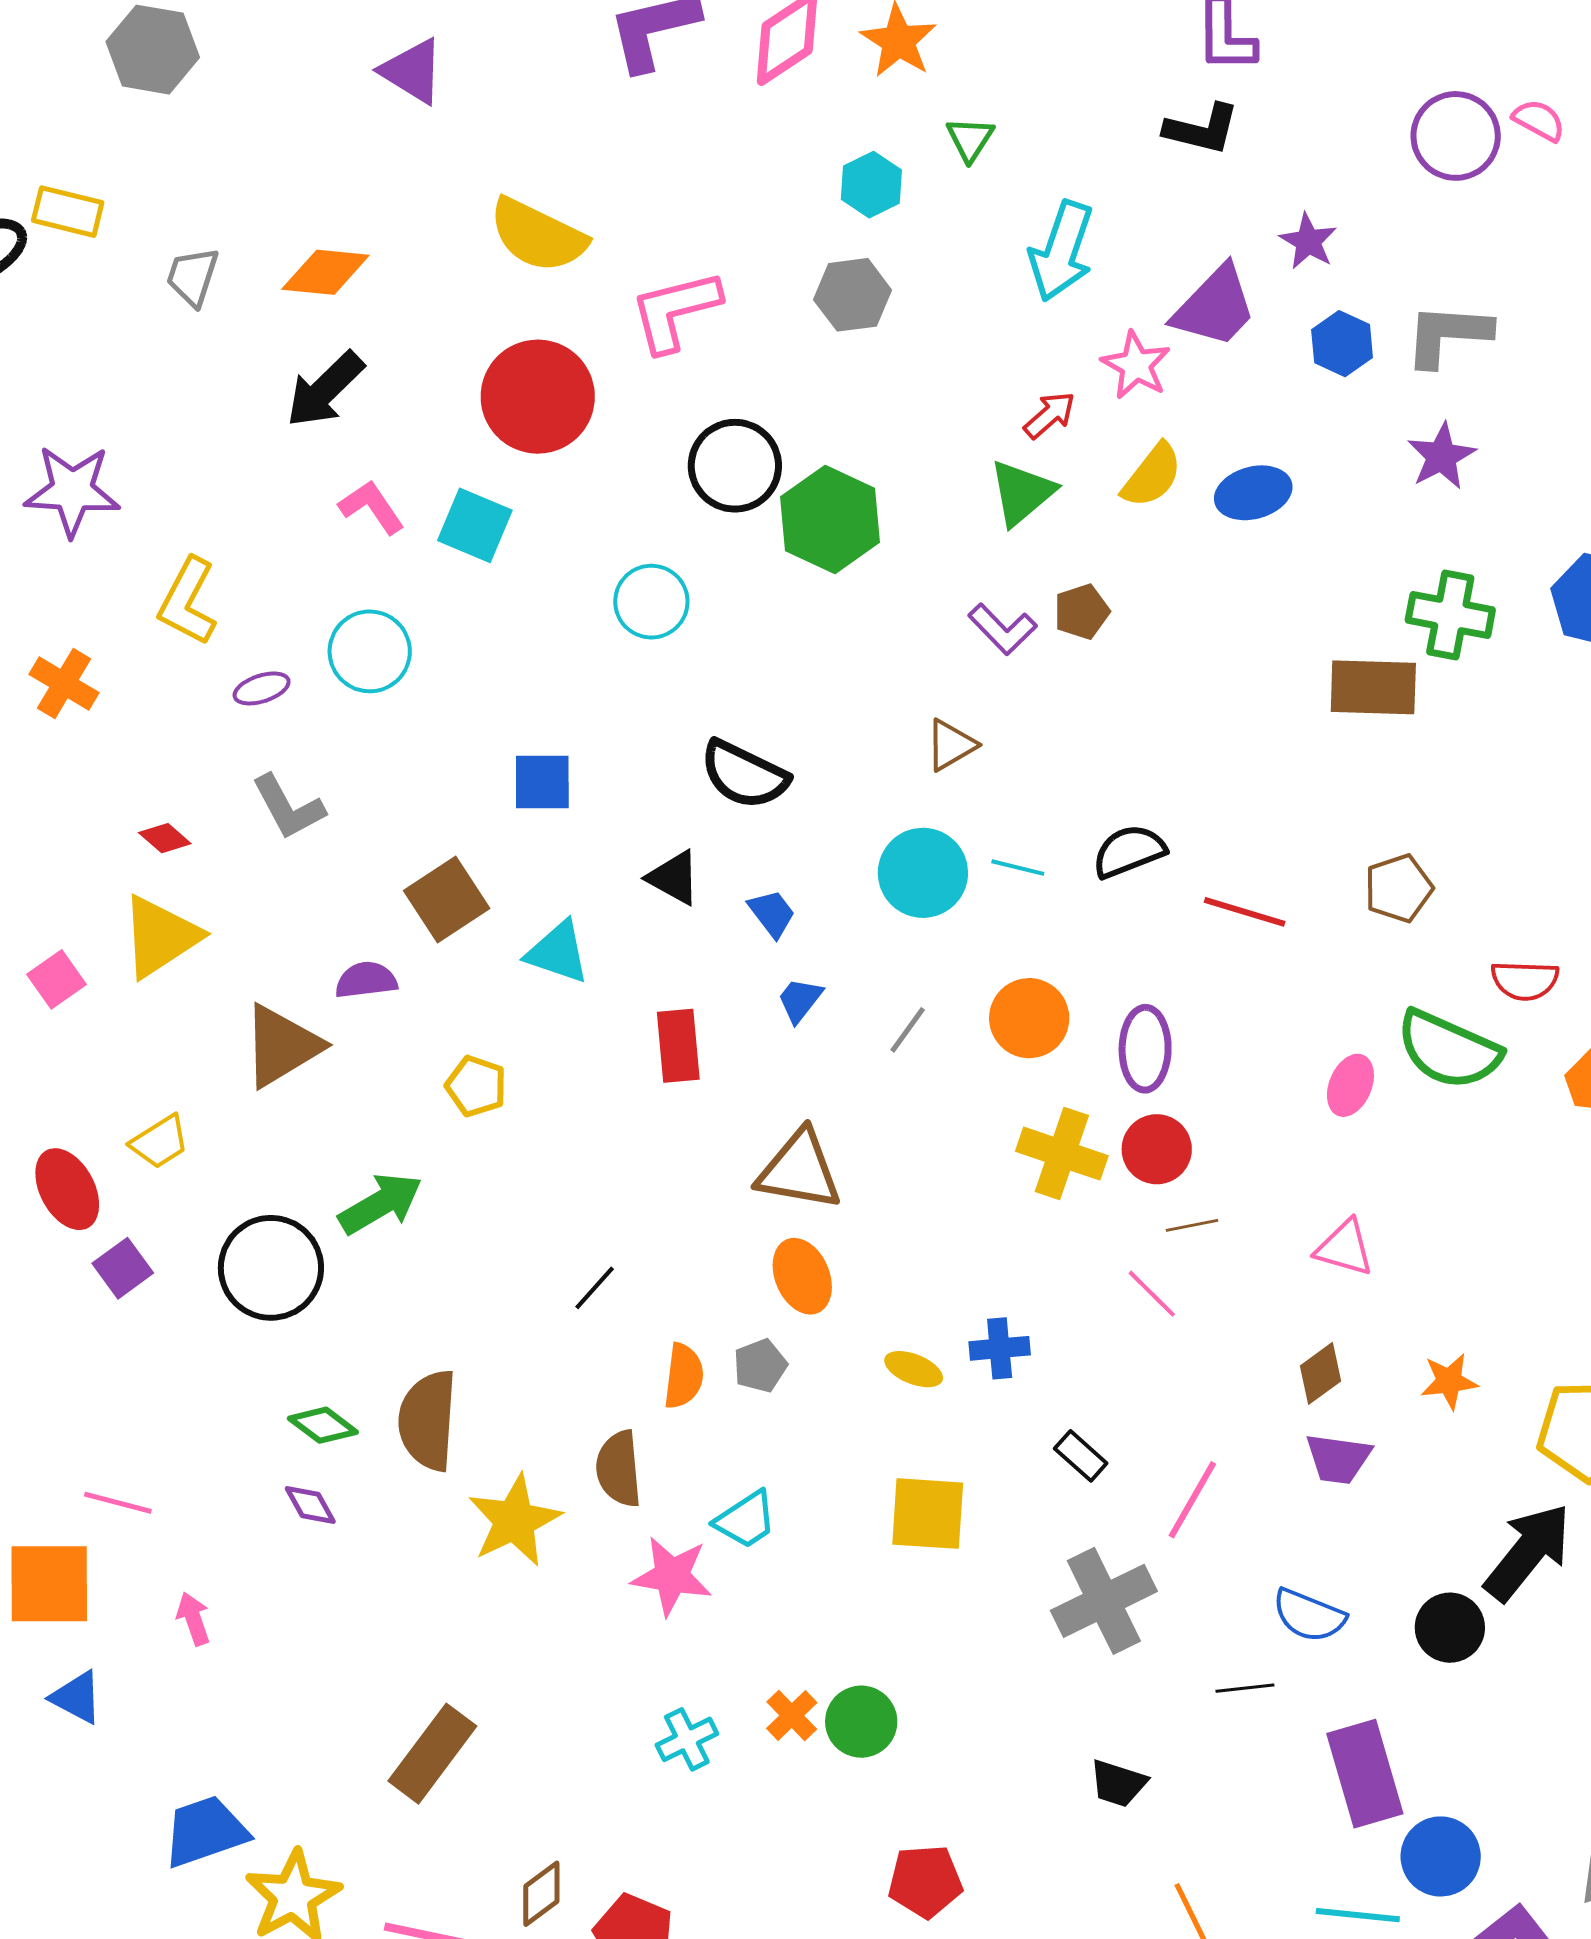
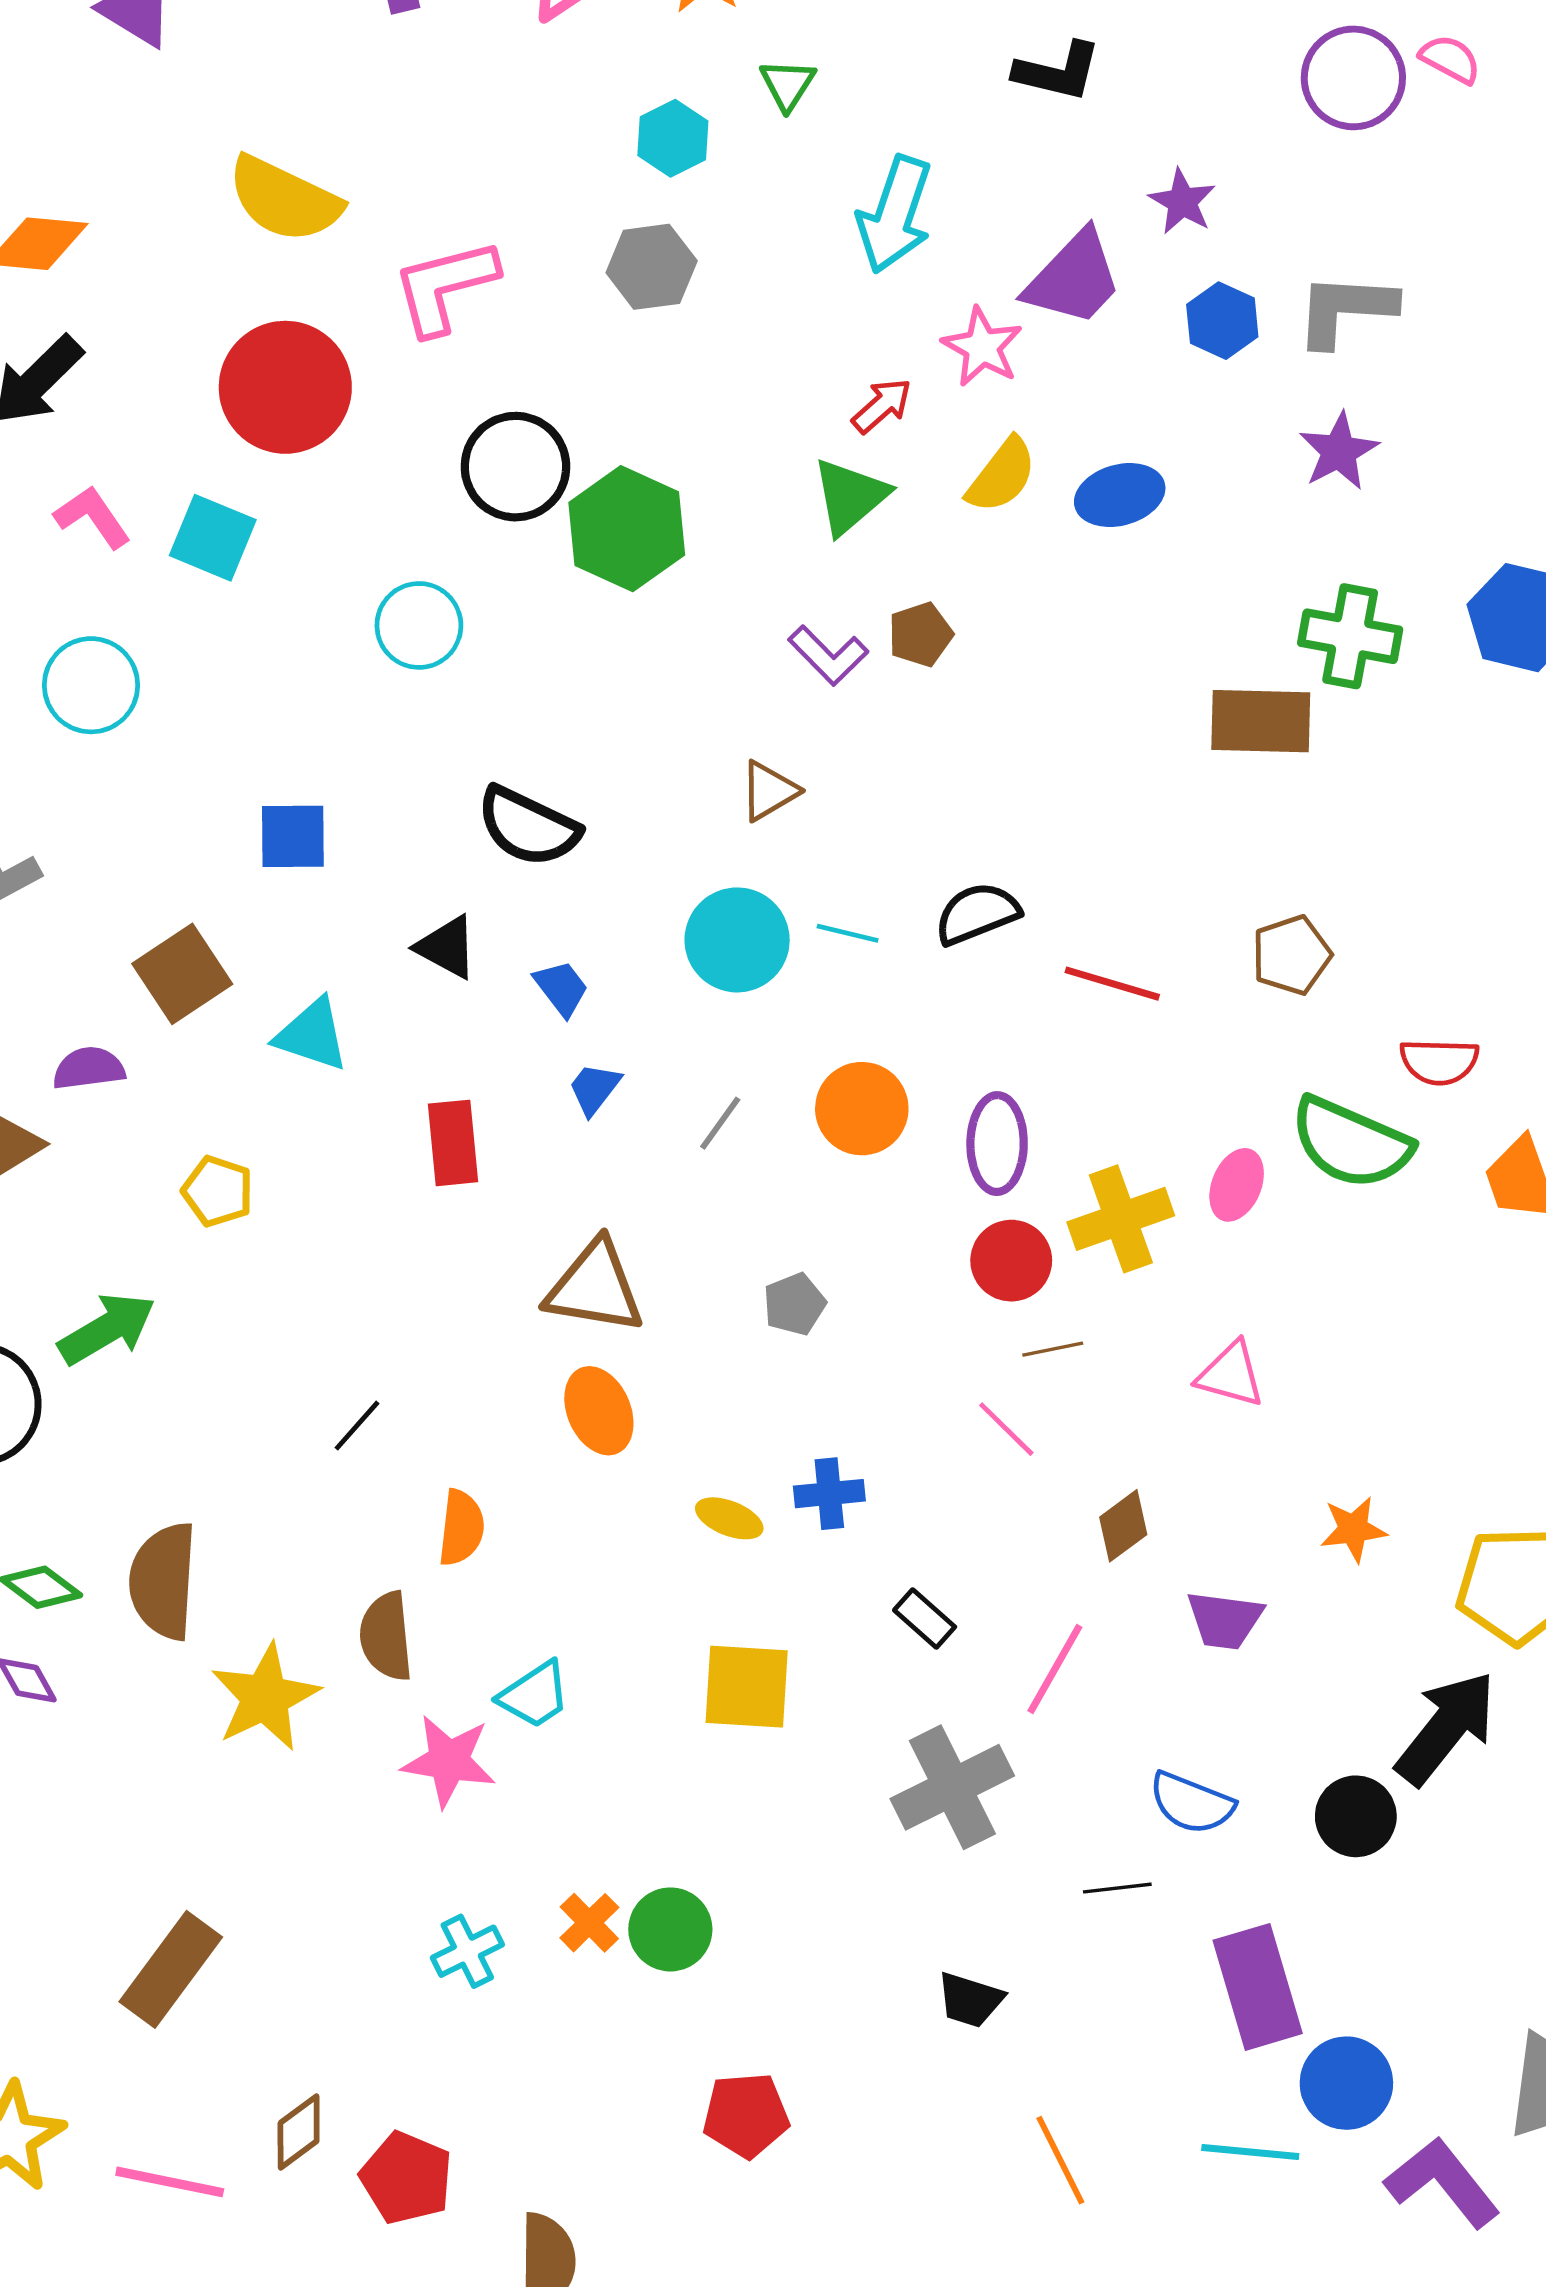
yellow cross: (1062, 1154) -> (1121, 1219), moved, turned -38
gray pentagon: (760, 1366) -> (794, 1304), moved
brown diamond: (1320, 1373) -> (1123, 1526), moved

